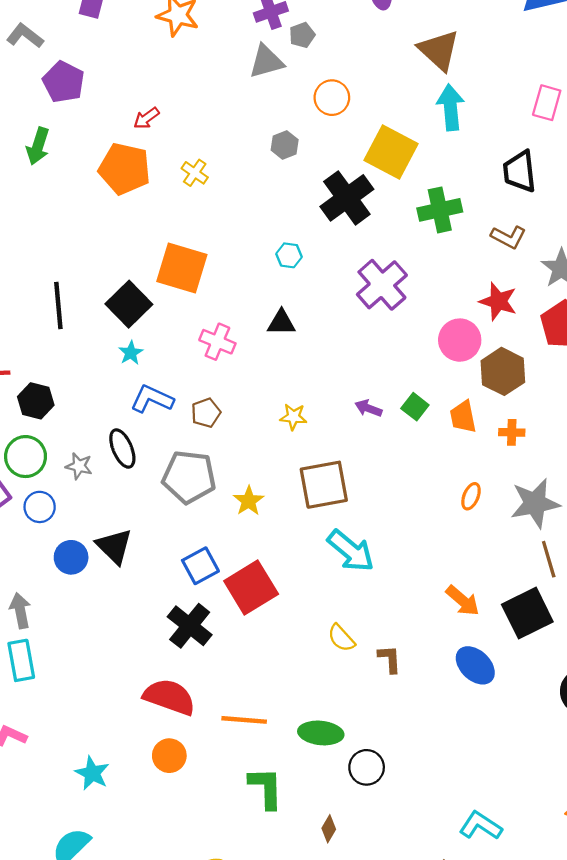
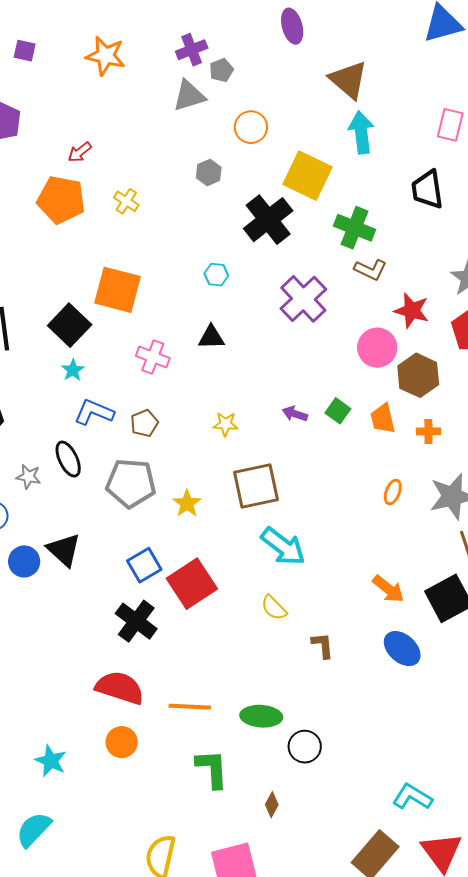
green cross: (440, 210) -> (355, 228), turned 36
brown L-shape: (508, 237) -> (371, 270), moved
yellow semicircle: (341, 638) -> (274, 608), moved

